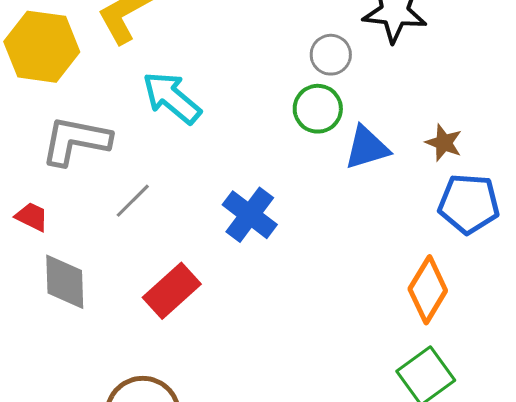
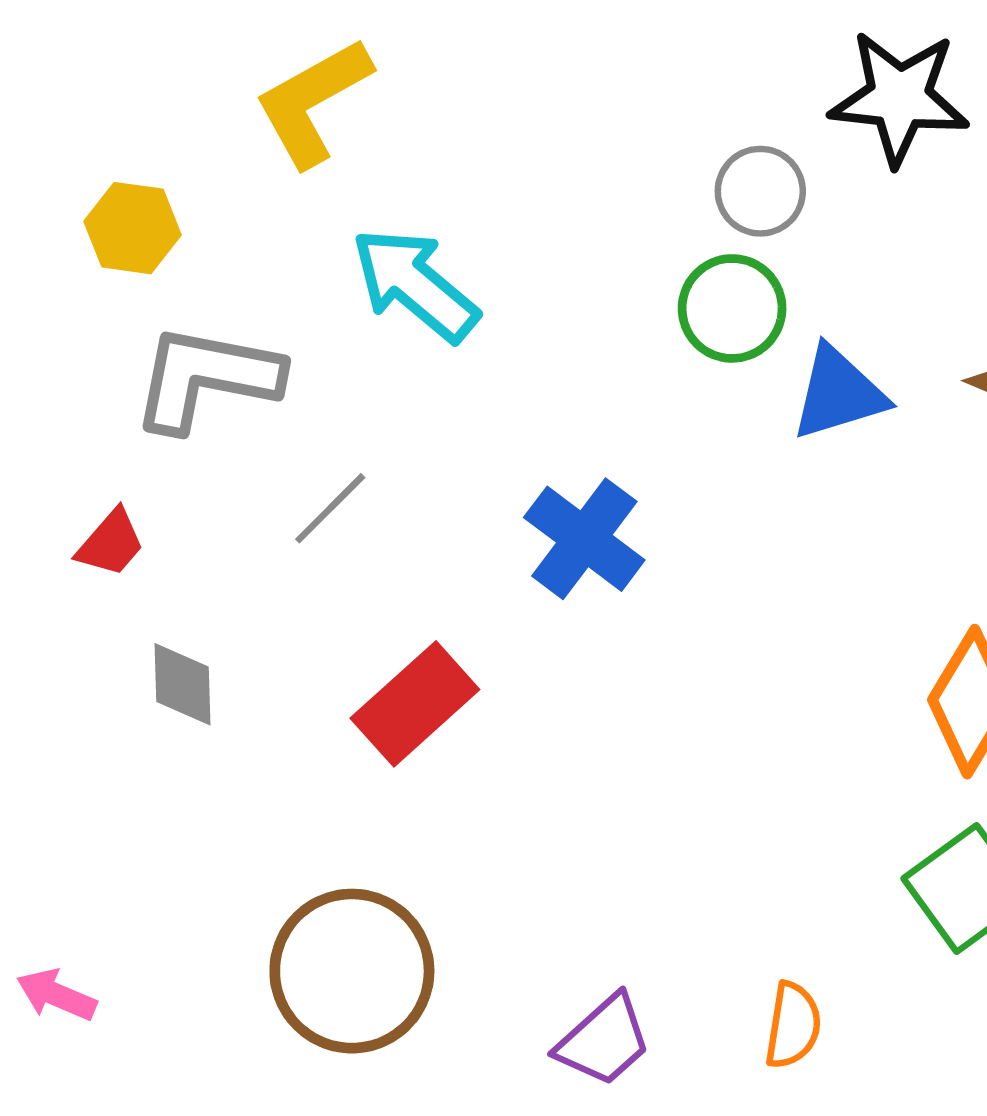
yellow hexagon: (42, 47) -> (133, 228), moved, size x0.6
red trapezoid: (32, 217) -> (111, 543), turned 105
gray diamond: (65, 282) -> (182, 684), size x0.7

